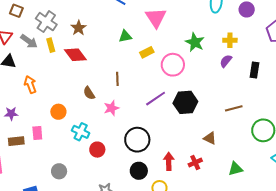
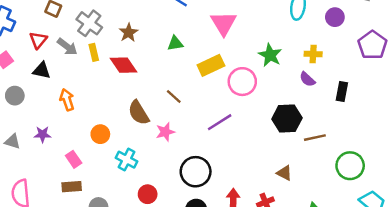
green triangle: (125, 36) -> (175, 43), moved
yellow rectangle: (147, 52) -> (211, 65), size x1.5
purple semicircle: (226, 61) -> (307, 79), turned -88
brown line: (117, 79) -> (174, 97), turned -48
brown semicircle: (89, 93) -> (139, 113), size x1.5
black hexagon: (185, 102) -> (287, 118), moved
pink rectangle: (37, 133) -> (74, 159), turned -32
brown rectangle: (16, 141) -> (72, 187), moved
red circle: (97, 150) -> (148, 194), moved

